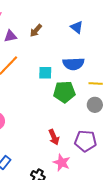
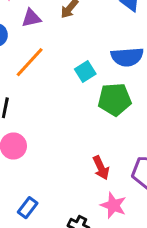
cyan square: (45, 73) -> (85, 72), turned -32

